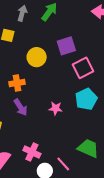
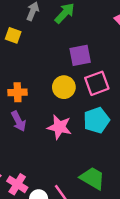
yellow circle: (37, 57) -> (64, 87), moved
pink star: (56, 108) -> (59, 127), size x1.5
pink cross: (32, 152) -> (17, 184), moved

